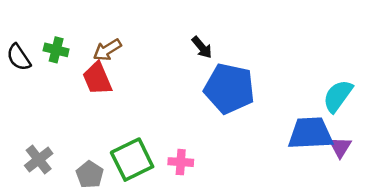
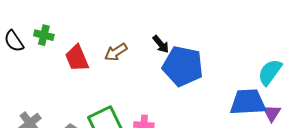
black arrow: (202, 47) -> (161, 44), moved
brown arrow: (107, 50) -> (116, 52), moved

